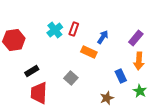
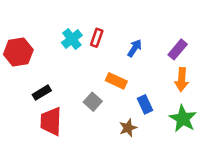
orange rectangle: (89, 52) -> (116, 81), moved
blue rectangle: (121, 76) -> (145, 104), moved
green star: (140, 91) -> (183, 119), size x1.5
brown star: (107, 98) -> (128, 128), moved

